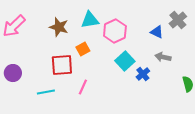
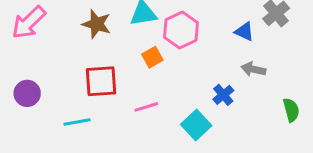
orange square: (83, 49) -> (152, 57), moved
cyan square: (125, 61) -> (196, 125), moved
pink line: (83, 87) -> (146, 107), moved, turned 49

